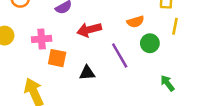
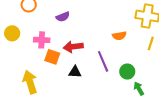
red arrow: (89, 30) -> (73, 47), moved
green circle: (150, 43) -> (127, 72), moved

